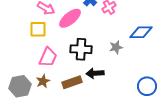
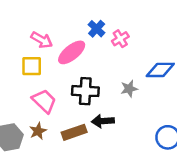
pink trapezoid: (48, 57) -> (44, 101), turned -70

